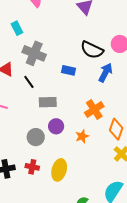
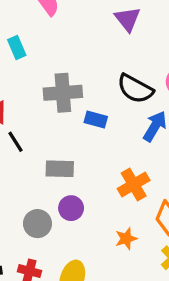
gray cross: (34, 53) -> (63, 93), moved, turned -30
black line: (29, 82) -> (16, 142), moved
orange star: (82, 136) -> (126, 239), moved

